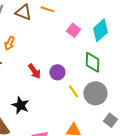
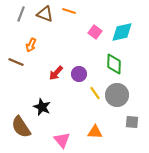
cyan diamond: (100, 30) -> (122, 32), turned 30
red arrow: (34, 71) -> (56, 73), turned 77
gray square: (110, 120) -> (132, 122), turned -32

